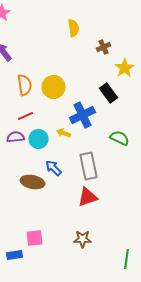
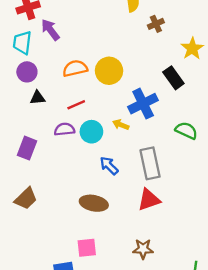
brown cross: (104, 47) -> (156, 24), moved
orange semicircle: (25, 85) -> (75, 68), turned -95
brown ellipse: (33, 182) -> (94, 203), moved

